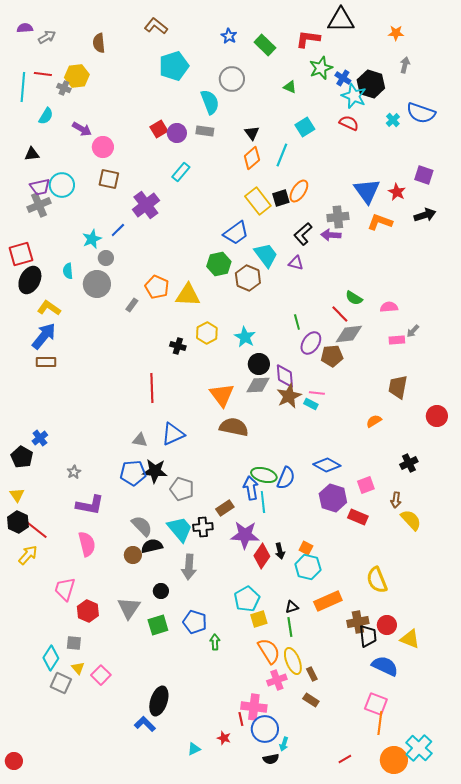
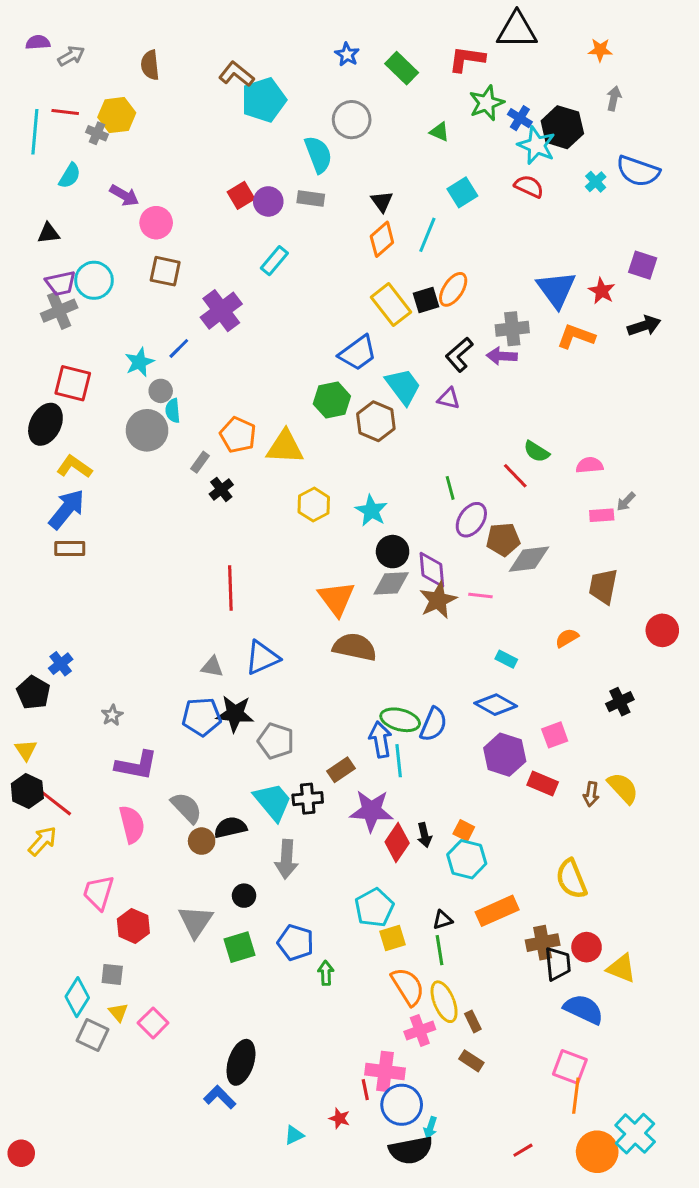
brown L-shape: (156, 26) -> (236, 74), moved
red square: (21, 254) -> (73, 383), moved, turned 30
cyan semicircle: (68, 271) -> (173, 411), moved
gray diamond: (349, 334) -> (529, 559), moved
black cross: (178, 346) -> (221, 489), moved, turned 35
cyan rectangle: (311, 404) -> (506, 659), moved
brown arrow: (396, 500) -> (591, 794), moved
gray semicircle: (142, 526) -> (186, 808), moved
black semicircle: (271, 759) -> (411, 1150), size x1.8

